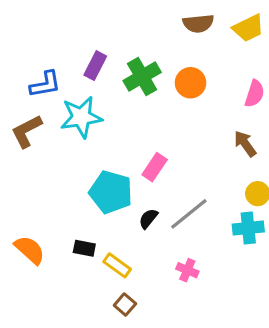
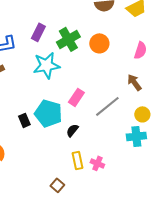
cyan star: (81, 117) -> (46, 65), moved
gray line: (189, 214) -> (107, 106), moved
black rectangle: (84, 248) -> (24, 120), moved, turned 56
yellow rectangle: (117, 265) -> (77, 160), moved, turned 42

